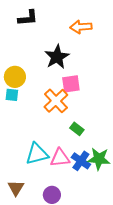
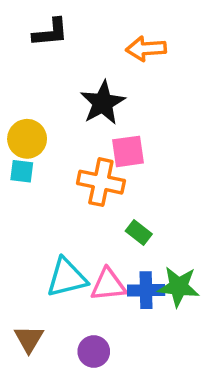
orange cross: (56, 101) -> (101, 182), turned -35
blue cross: (81, 161) -> (146, 290), turned -36

